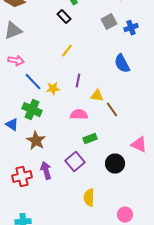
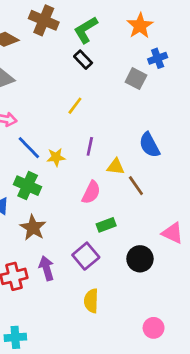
black rectangle: (64, 17) -> (83, 60), moved
gray square: (109, 22) -> (136, 79), moved, turned -35
blue cross: (131, 28) -> (158, 58), moved
blue semicircle: (122, 64) -> (149, 145), moved
pink semicircle: (79, 115) -> (91, 192), turned 114
yellow semicircle: (89, 198) -> (91, 301), moved

